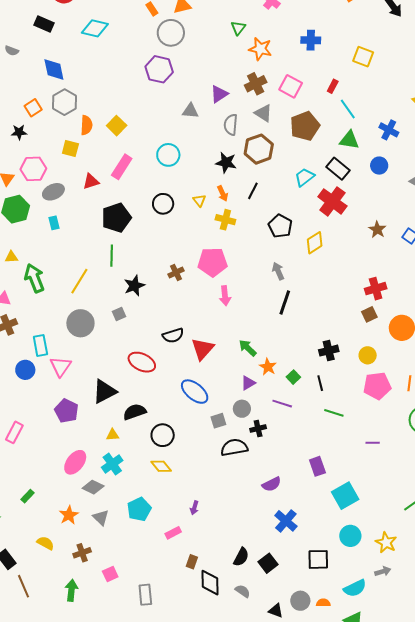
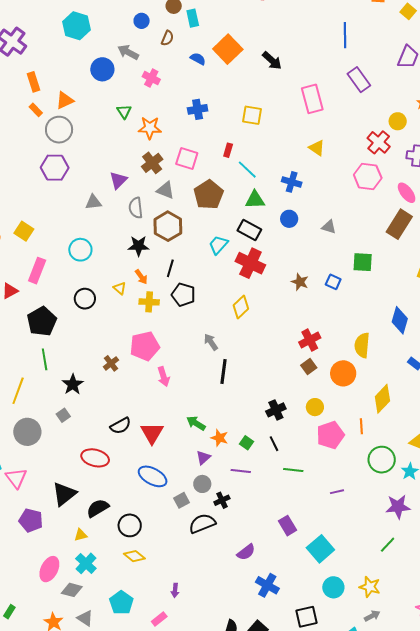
black pentagon: (280, 226) -> (183, 295), moved

